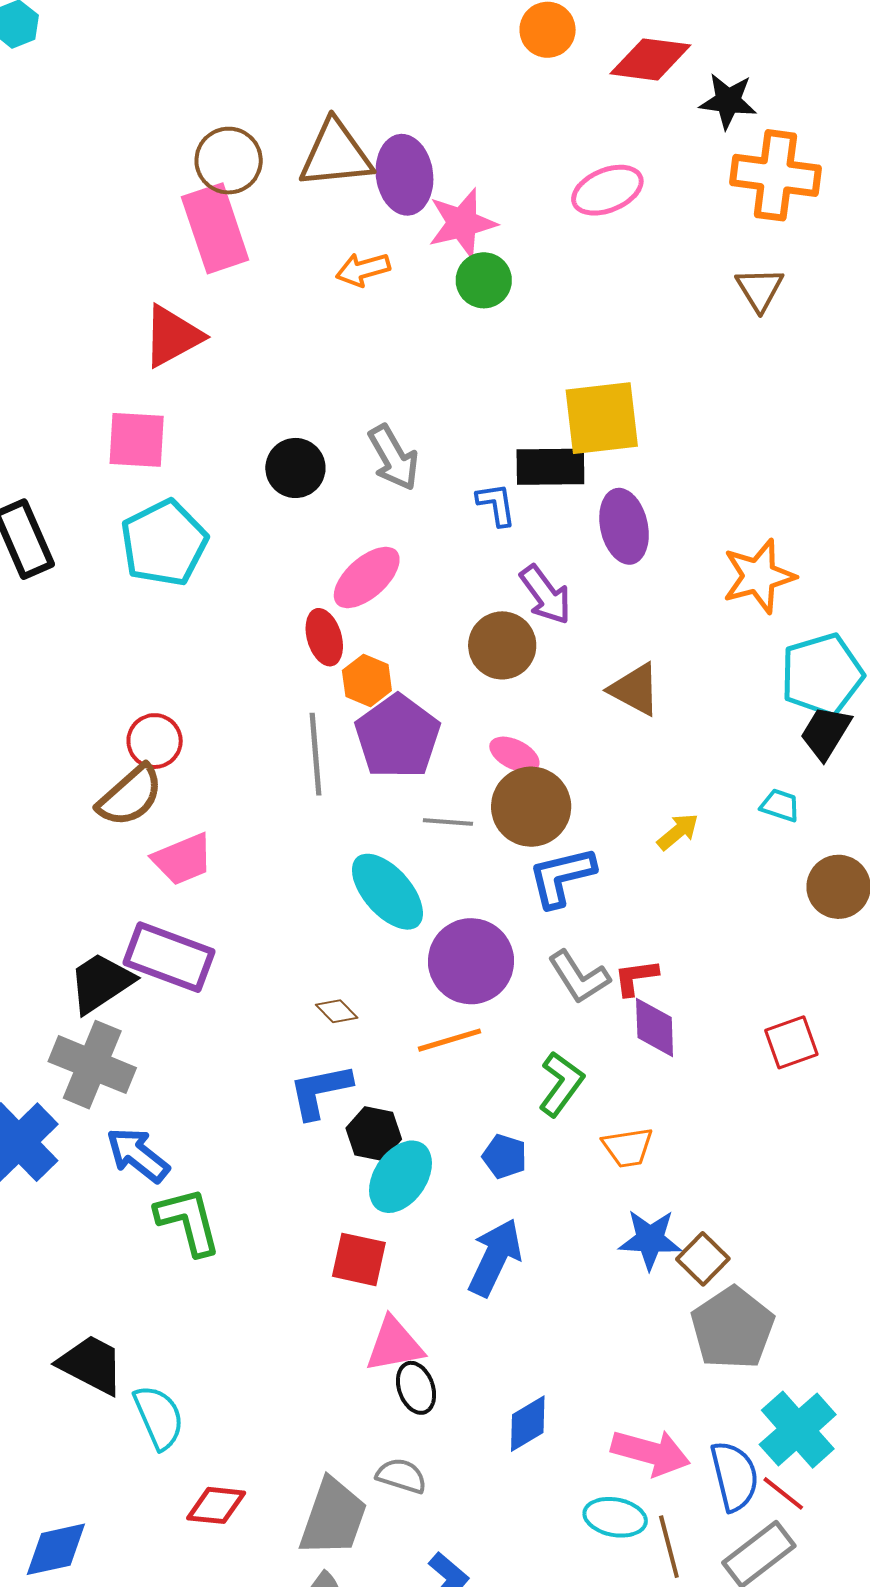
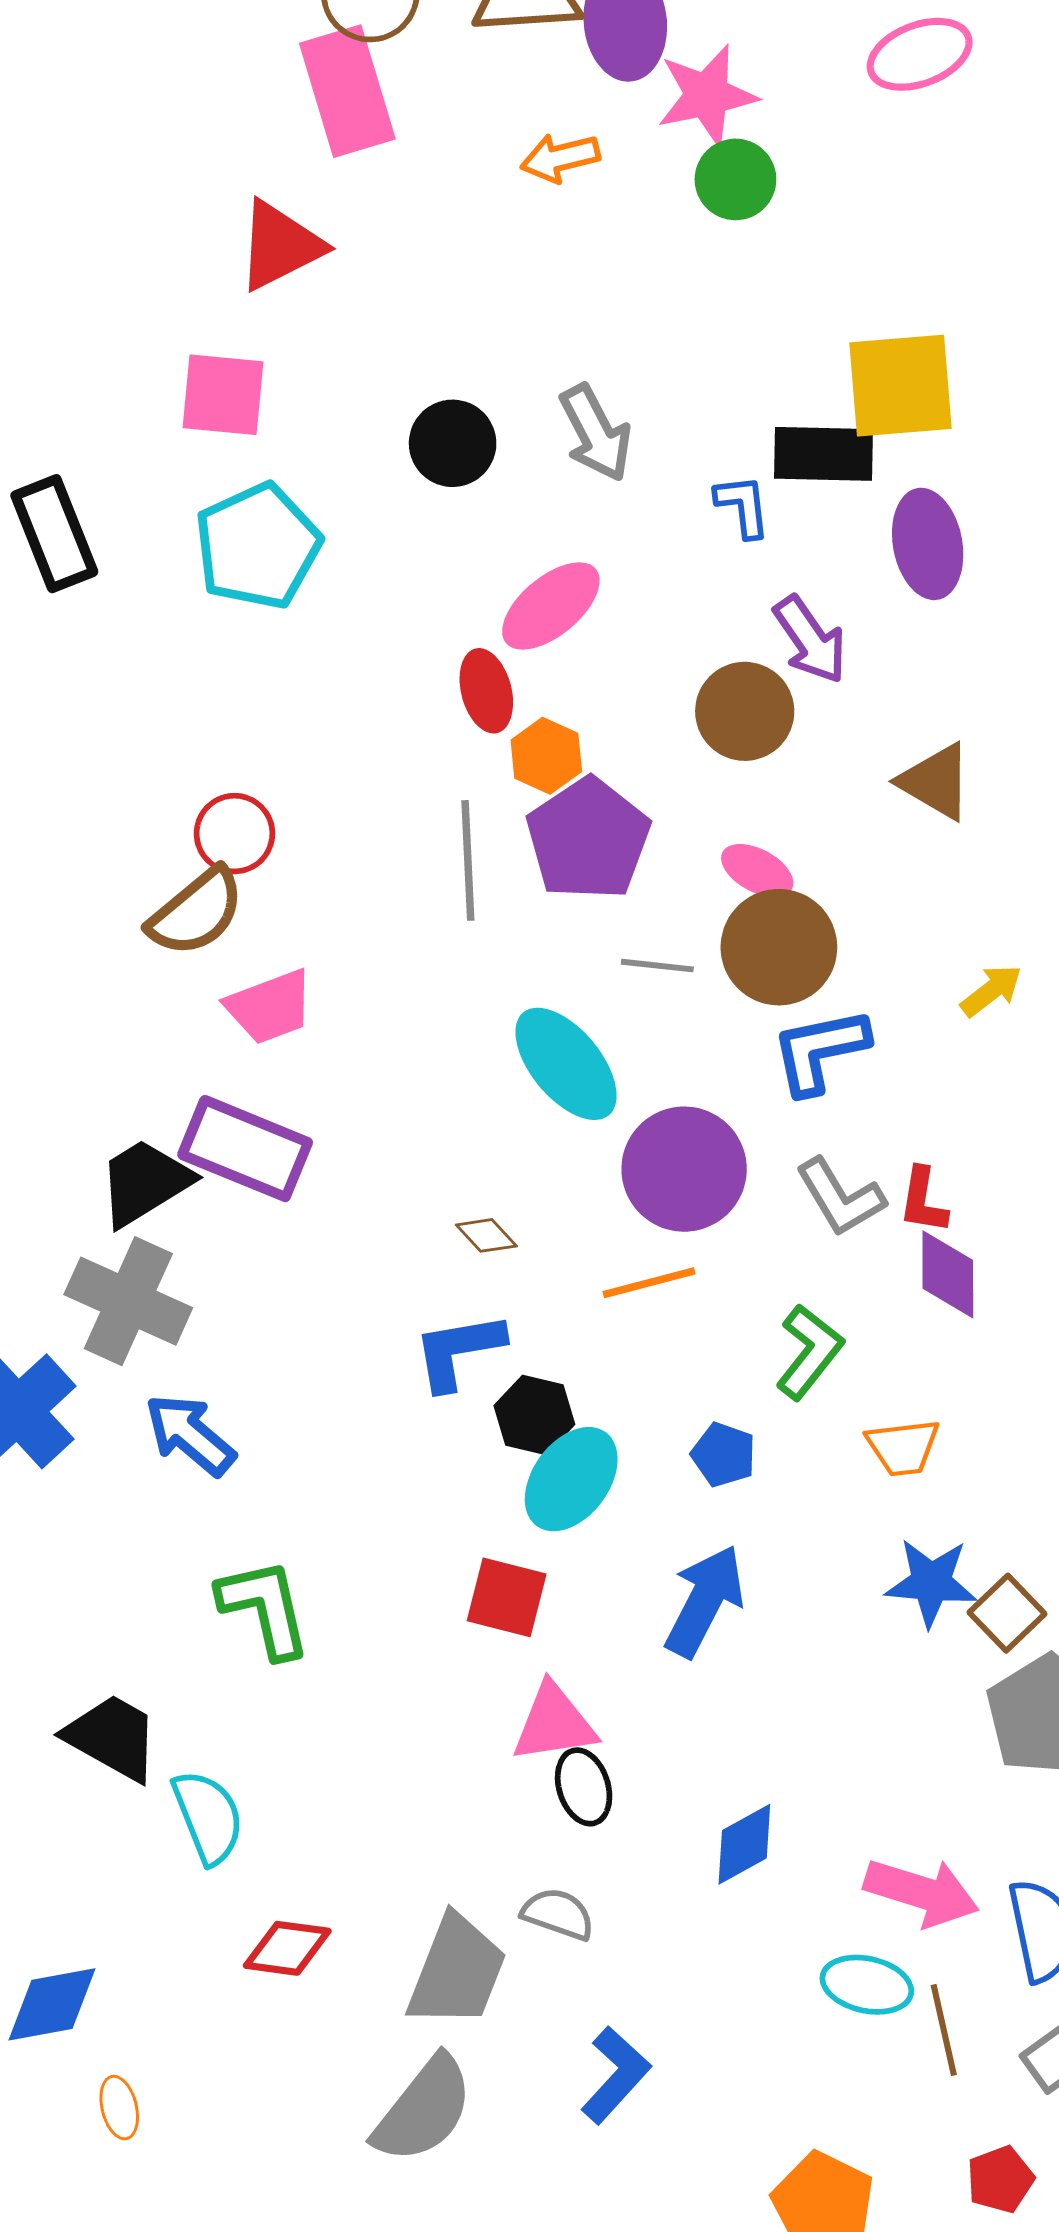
red L-shape: (636, 977) -> (923, 1201), turned -75
green L-shape: (188, 1221) -> (265, 1608), moved

